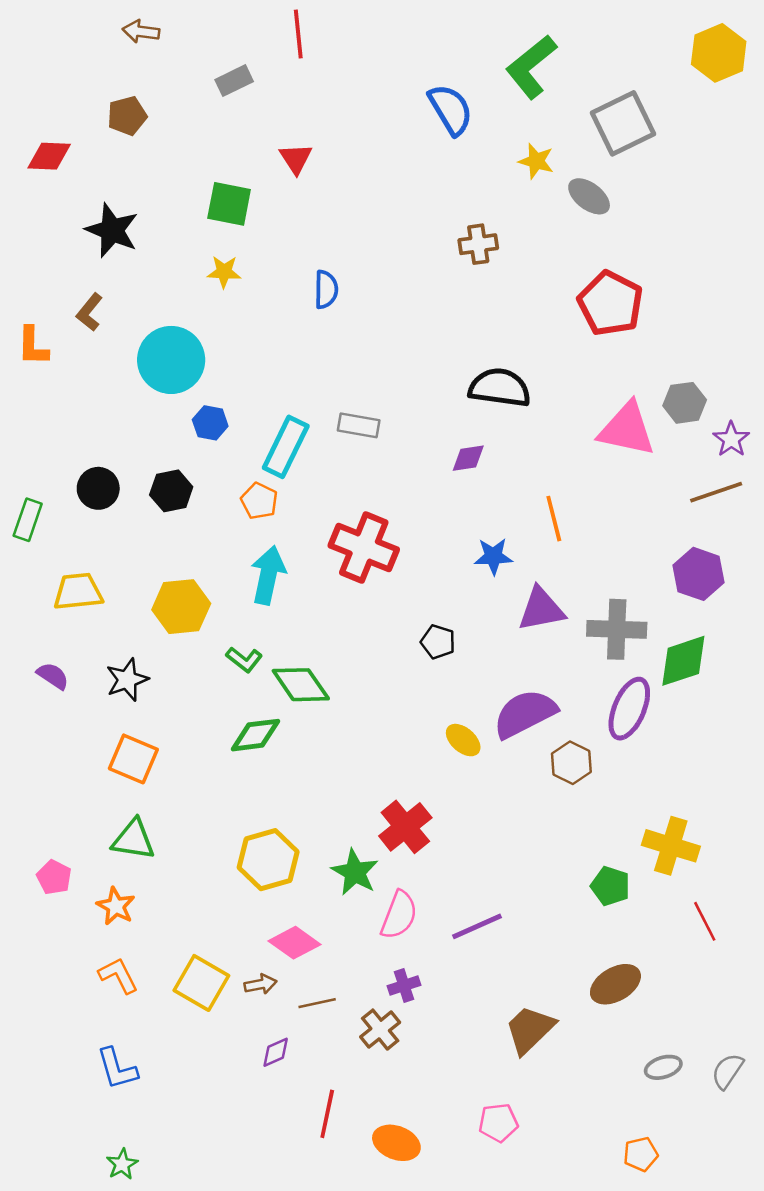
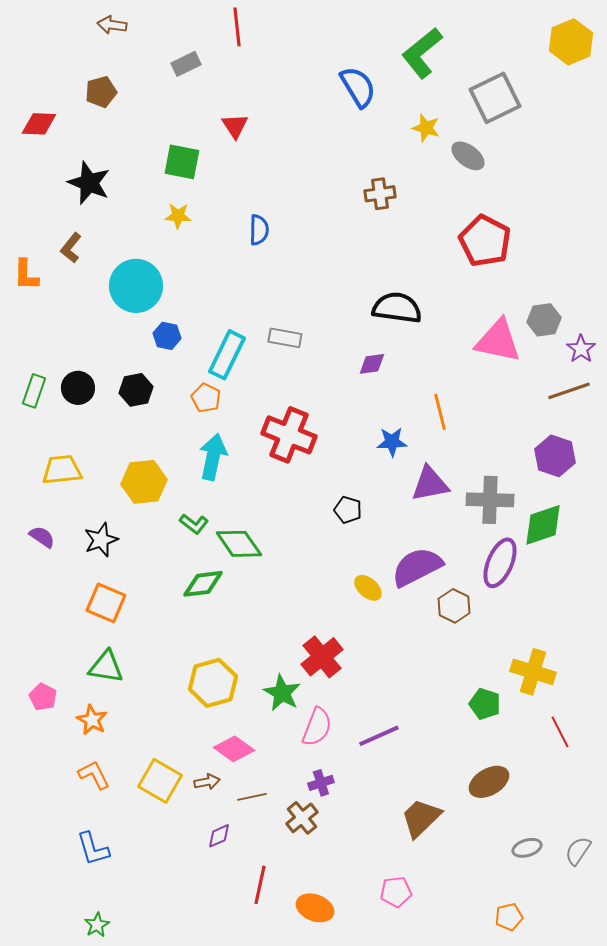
green rectangle: (28, 520) -> (34, 391), moved

